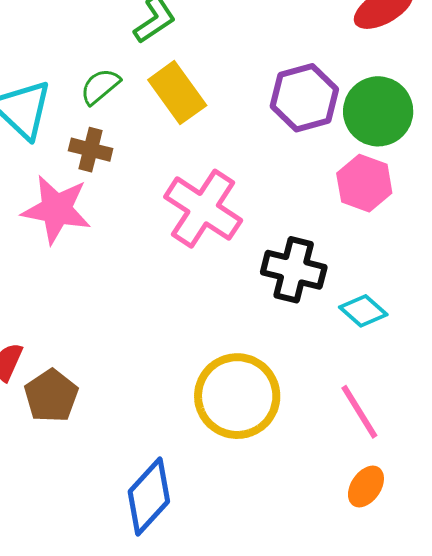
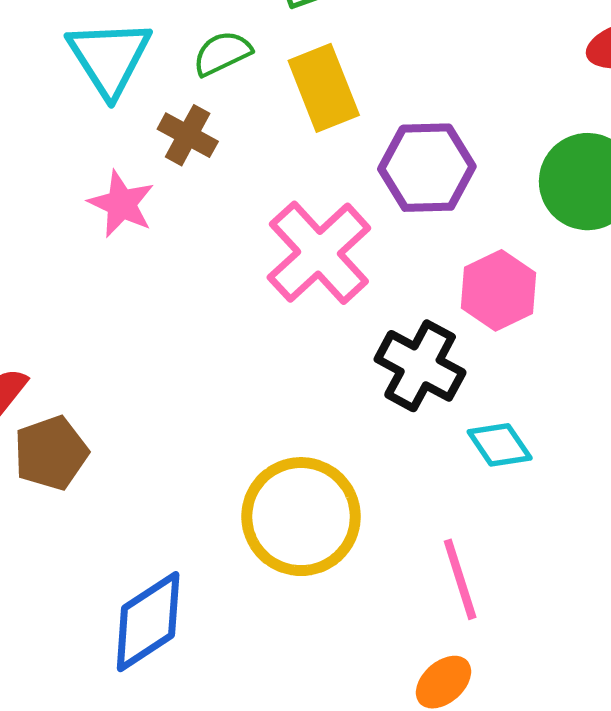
purple hexagon: (304, 98) -> (427, 168), moved
pink hexagon: (364, 183) -> (499, 290), moved
pink star: (56, 209) -> (121, 204), size x0.7

